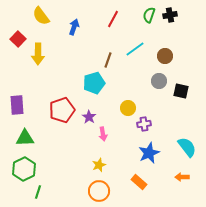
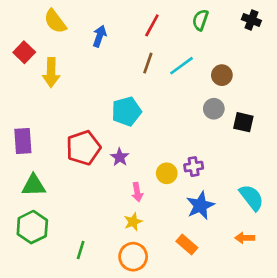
black cross: (170, 15) -> (251, 20), moved, turned 32
brown line: (108, 60) -> (148, 63), moved
yellow circle: (128, 108) -> (167, 173), moved
pink arrow: (103, 134) -> (137, 192), moved
green line: (38, 192) -> (81, 250), moved

